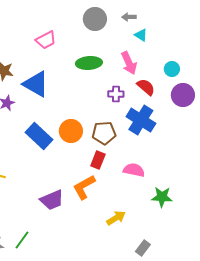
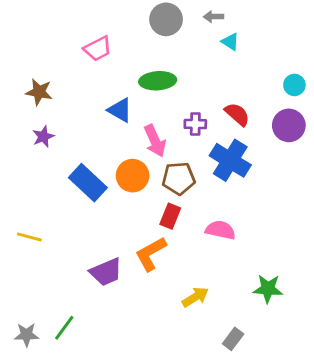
pink arrow: (129, 63) -> (155, 141), moved
cyan circle: (172, 69) -> (294, 85), moved
blue triangle: (36, 84) -> (120, 110), moved, size x0.7
green star: (162, 197) -> (268, 289), moved

